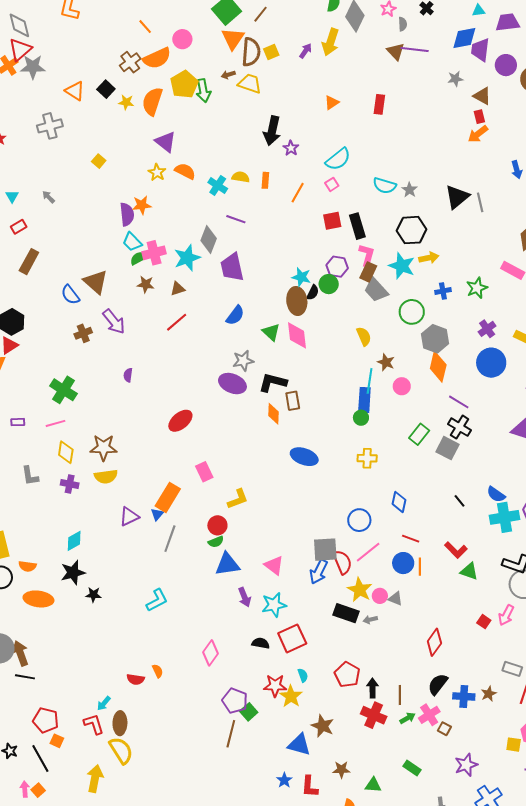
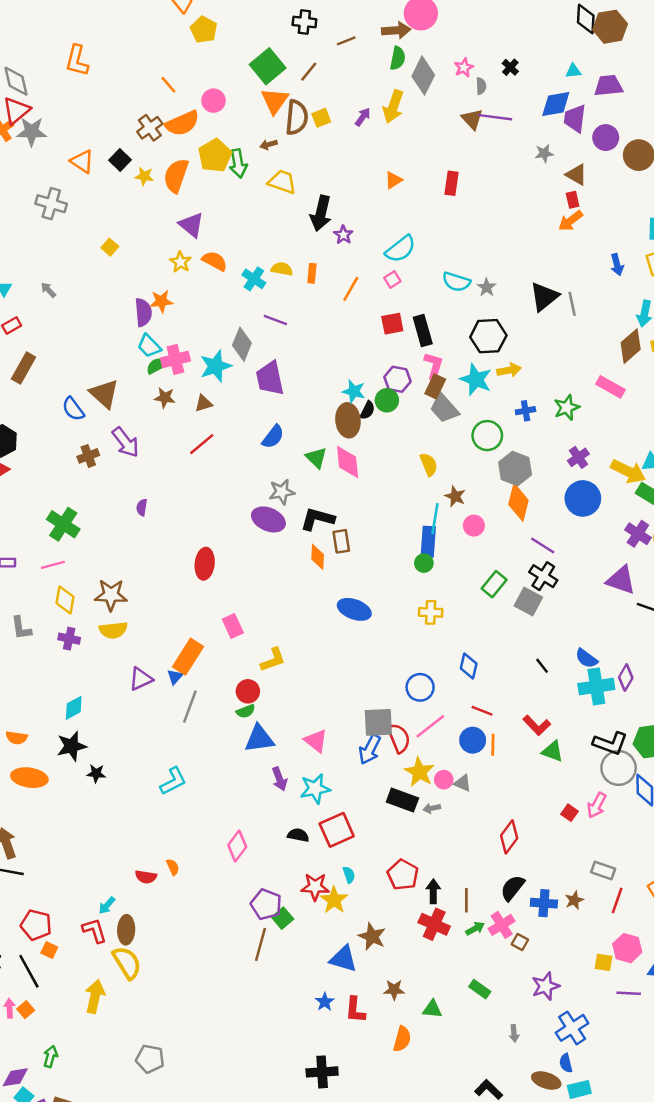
yellow trapezoid: (250, 84) -> (282, 182), moved
gray cross: (50, 126) -> (51, 204), turned 30
red ellipse: (180, 421) -> (205, 564), turned -45

